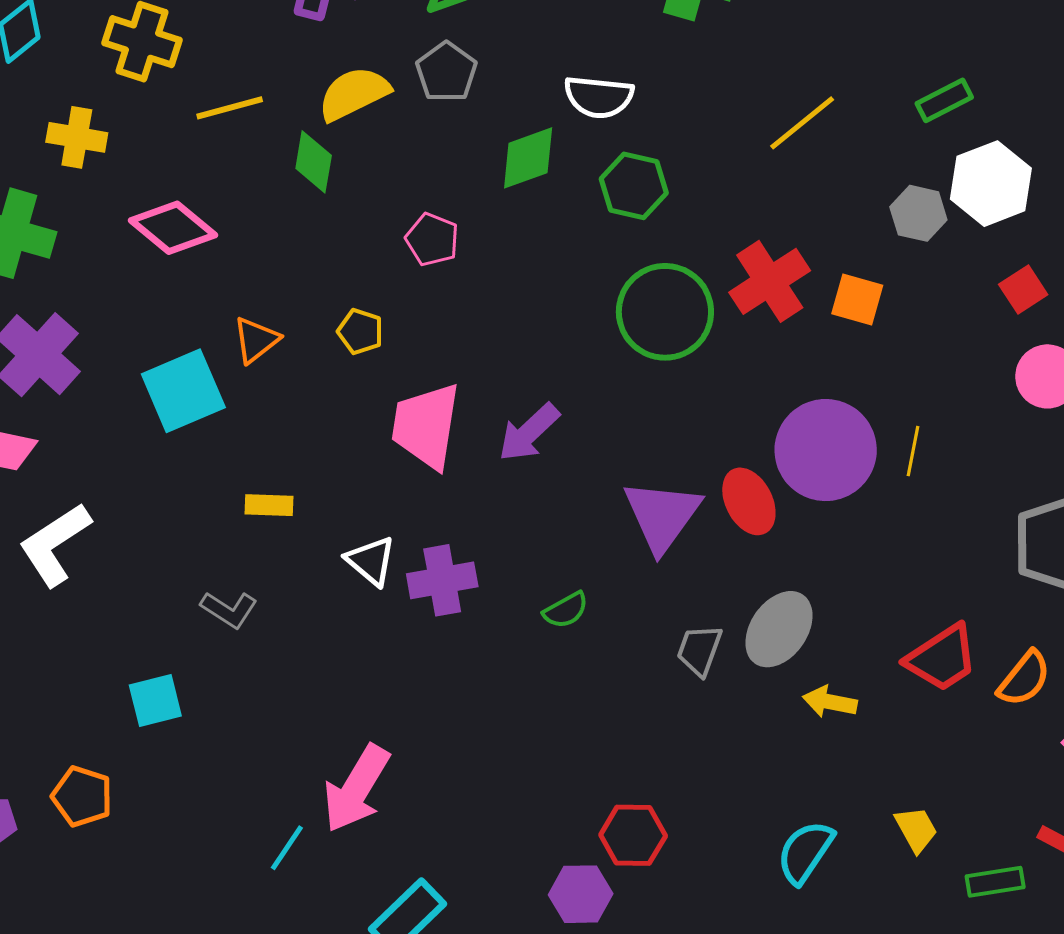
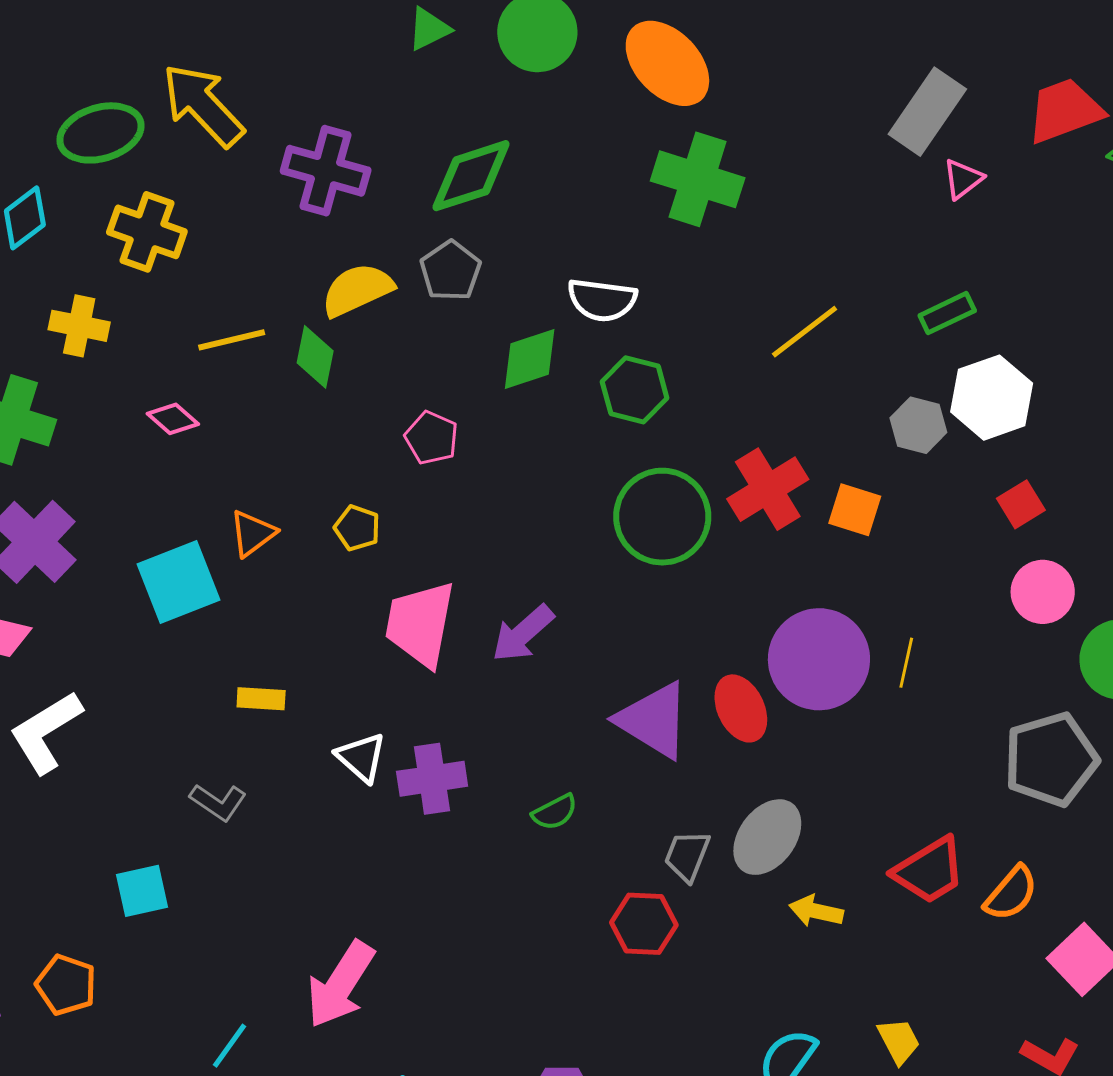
yellow line: (230, 108) -> (232, 340), moved
pink diamond: (173, 228) -> (173, 419), size x0.6
purple triangle: (662, 516) -> (654, 720), turned -36
red hexagon: (633, 835) -> (644, 924), moved
cyan line: (287, 848) -> (229, 1046), moved

